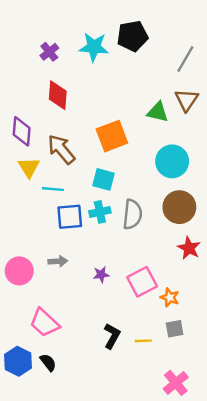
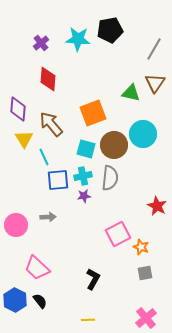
cyan line: (53, 189) -> (44, 157), turned 60
brown circle: (179, 207) -> (114, 145), moved
purple star: (101, 275) -> (84, 196), moved
yellow line: (143, 341) -> (88, 320), moved

